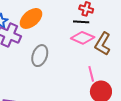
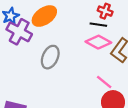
pink line: (91, 74) -> (104, 82), turned -42

